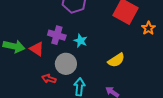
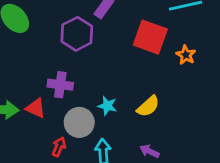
cyan star: (80, 41) -> (107, 106), moved
red arrow: (49, 79) -> (59, 147), turned 104

